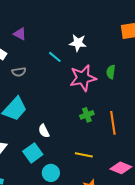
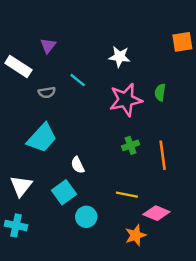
purple triangle: (20, 34) -> (48, 46), turned 40
cyan line: (55, 57) -> (78, 80), moved
pink diamond: (121, 168) -> (156, 213), moved

